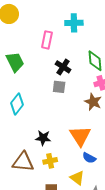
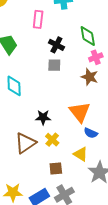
cyan diamond: (17, 104) -> (14, 86), turned -35
yellow cross: (50, 161) -> (52, 140), turned -32
brown triangle: (23, 162) -> (25, 143), turned -35

